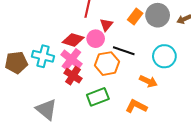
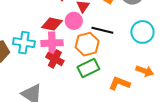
pink cross: (71, 59) -> (52, 43), turned -35
orange arrow: (148, 81) -> (145, 71), moved
green rectangle: (98, 97) -> (88, 68), moved

